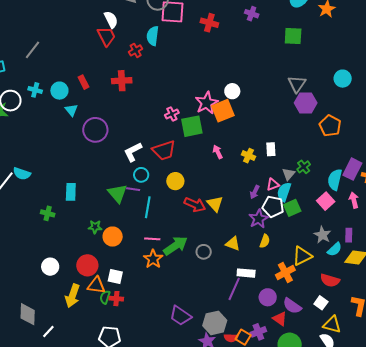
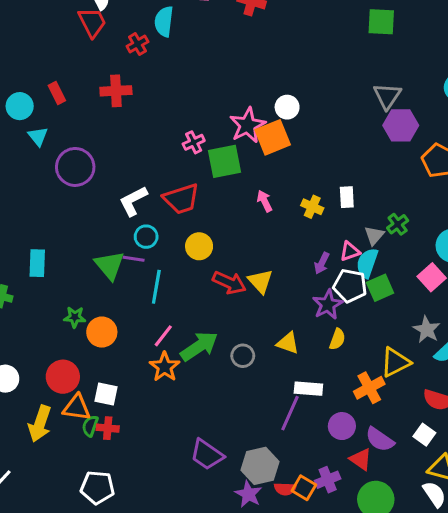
pink line: (152, 239) -> (163, 336), turned -56

